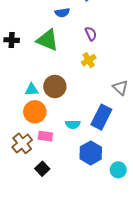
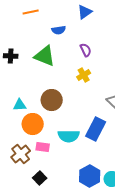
cyan triangle: (32, 90) -> (20, 105), moved
cyan semicircle: (73, 124) -> (69, 136), size x1.5
blue hexagon: (91, 153) -> (90, 176), moved

